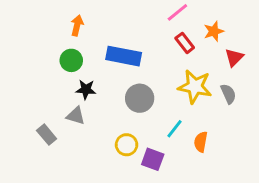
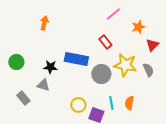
red rectangle: (185, 43) -> (105, 42), moved
blue rectangle: (124, 56) -> (76, 59), moved
green circle: (71, 60) -> (16, 62), moved
gray circle: (140, 98) -> (101, 74), moved
cyan line: (175, 129) -> (111, 103), moved, turned -48

